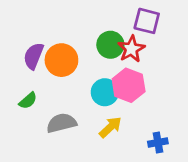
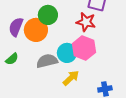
green circle: (110, 45) -> (48, 15), moved
red star: (131, 49) -> (86, 22), turned -30
gray semicircle: (61, 123) -> (47, 61), moved

